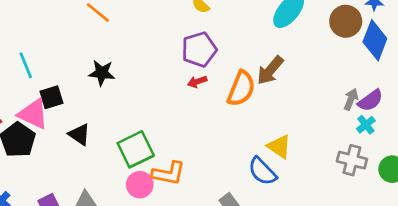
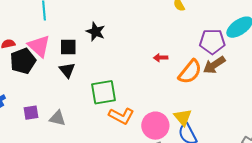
purple pentagon: (199, 49) -> (212, 42), moved
black square: (51, 97) -> (68, 47), moved
yellow triangle: (279, 146) -> (183, 117), moved
pink circle: (140, 185) -> (155, 126), moved, size x1.4

